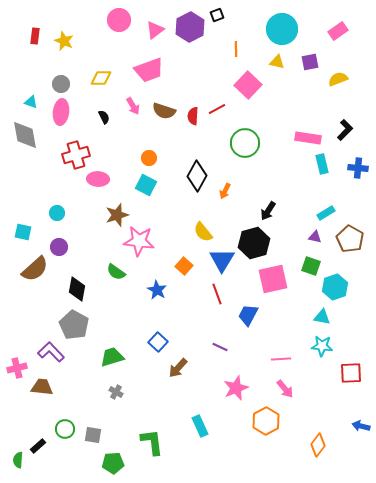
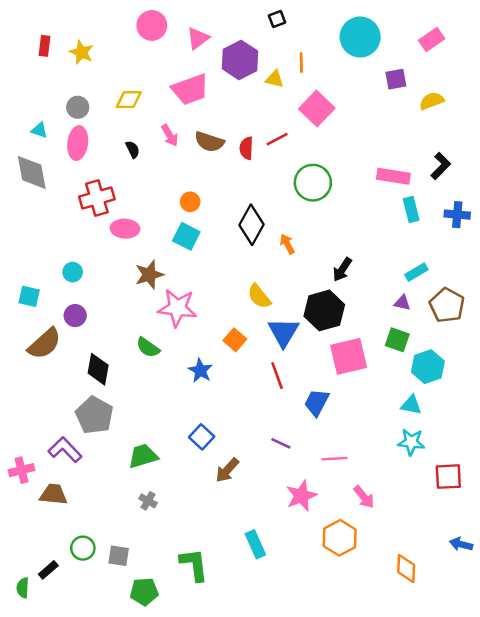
purple hexagon: (190, 27) -> (240, 60), moved
yellow triangle: (277, 62) -> (275, 79), moved
orange arrow: (225, 191) -> (287, 244), turned 126
pink line: (281, 359) -> (335, 459), moved
orange diamond: (318, 445) -> (406, 569), turned -35

